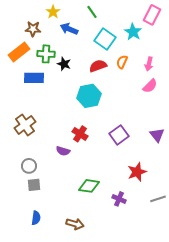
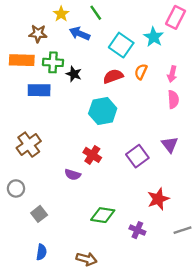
green line: (92, 12) -> (96, 13), moved
orange rectangle: (19, 52) -> (22, 60), turned 40
pink semicircle: (150, 86) -> (173, 99), turned -49
purple triangle: (157, 135) -> (170, 145), moved
gray circle: (29, 166) -> (16, 188), moved
gray square: (34, 185) -> (39, 214), turned -32

